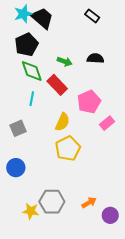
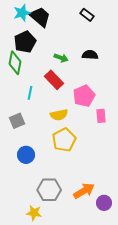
green diamond: (32, 71) -> (15, 63), moved, turned 30
yellow semicircle: (62, 122) -> (59, 115), turned 54
pink rectangle: (107, 123) -> (101, 116), turned -56
blue circle: (16, 168) -> (26, 155), moved
orange arrow: (89, 203) -> (84, 191), size x1.5
yellow star: (31, 211) -> (34, 213), moved

